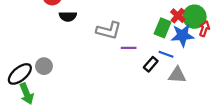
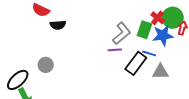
gray L-shape: (109, 30) -> (122, 33), moved, turned -50
black rectangle: (151, 64) -> (136, 63), size x1.6
gray circle: (44, 66) -> (46, 65), moved

